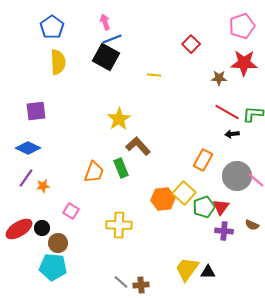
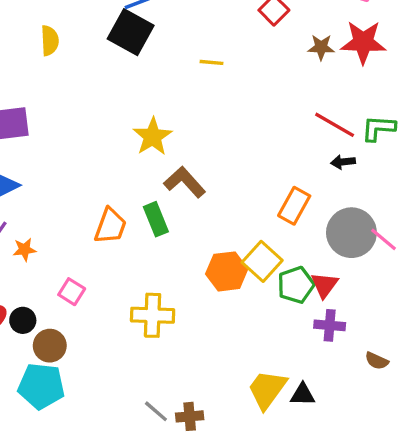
yellow semicircle: (58, 62) -> (50, 41), size x0.7
brown star: (219, 78) -> (321, 47), moved
brown semicircle: (252, 225) -> (377, 361), moved

